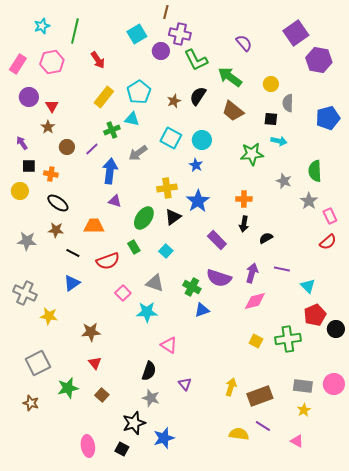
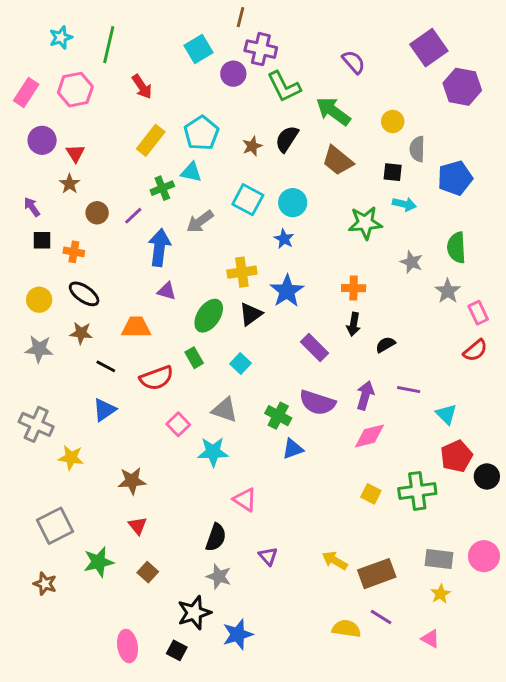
blue pentagon: (328, 118) -> (455, 178), moved
yellow circle: (20, 191) -> (39, 300), moved
yellow arrow: (231, 387) -> (335, 561), turned -78

